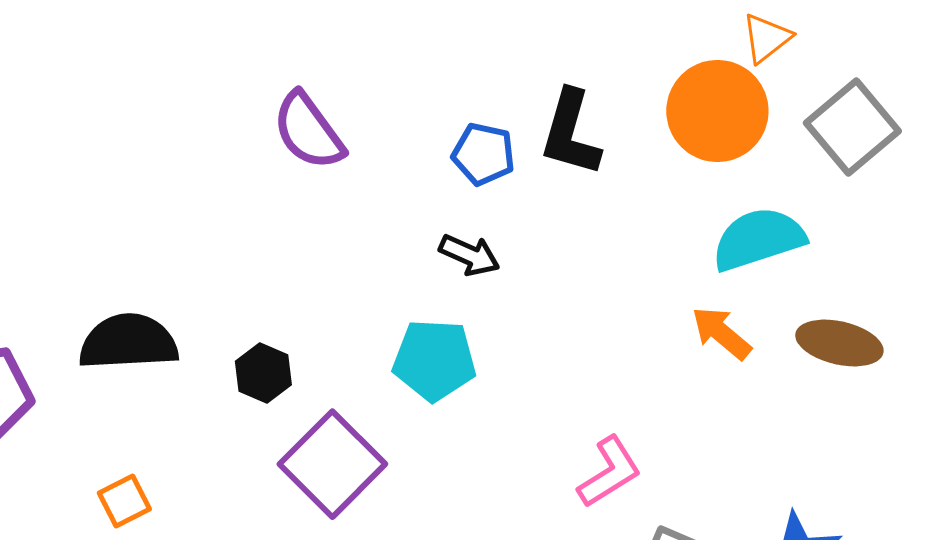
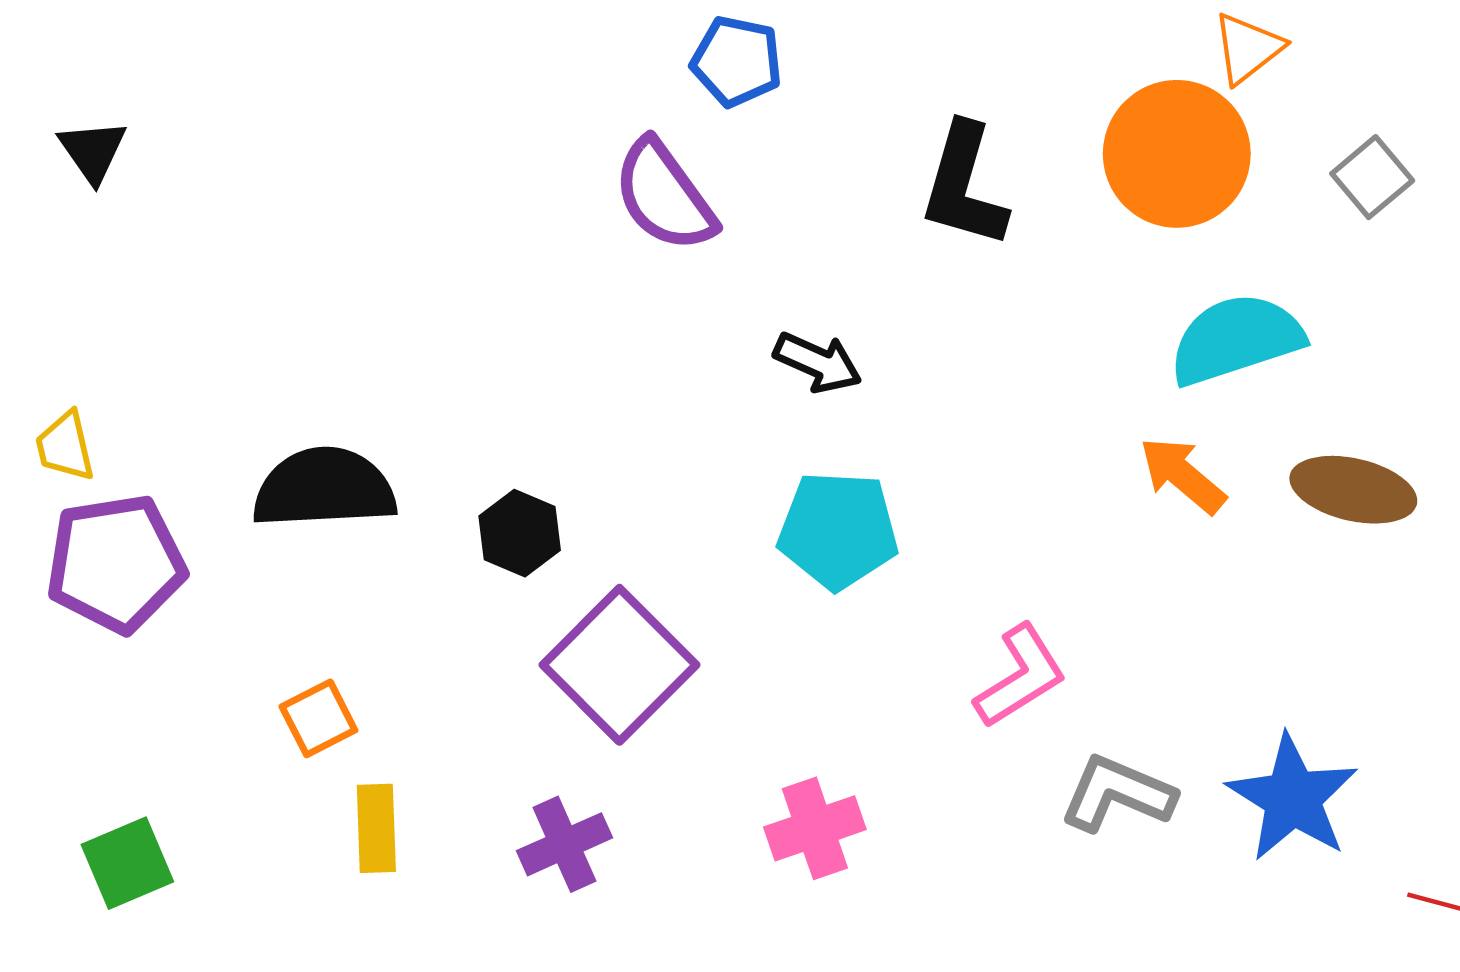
gray square: (852, 127) -> (1372, 177), size x0.6
purple semicircle: (308, 131) -> (664, 196), moved
blue pentagon: (483, 154) -> (737, 61), moved
cyan pentagon: (434, 360) -> (838, 530), moved

